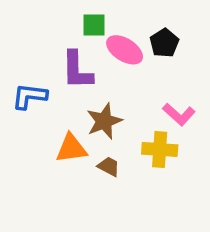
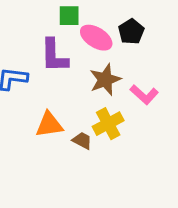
brown star: (104, 121) -> (105, 80), moved
yellow cross: (160, 149) -> (108, 124), moved, turned -32

